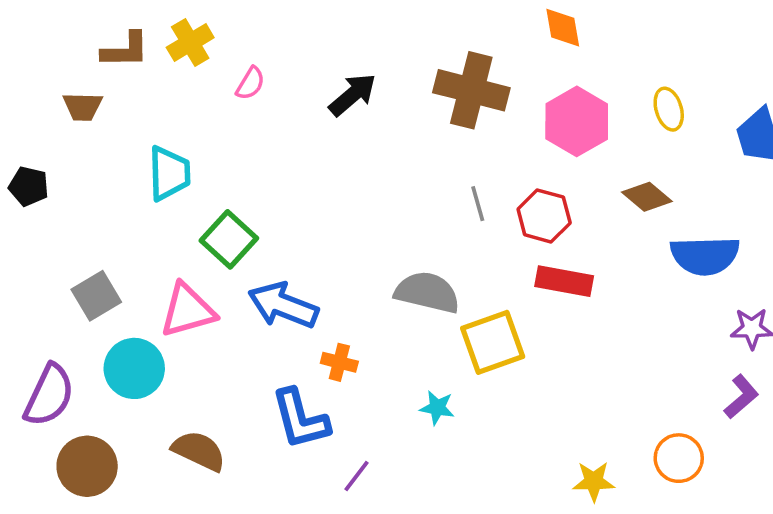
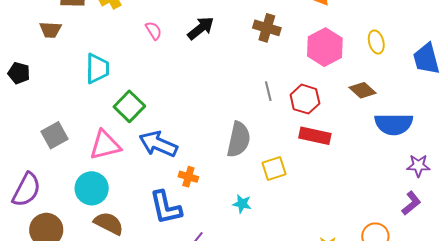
pink semicircle: (250, 83) -> (154, 31), moved, turned -66
brown cross: (471, 90) -> (267, 28), size x0.7
gray semicircle: (427, 292) -> (239, 139), turned 87
yellow square: (493, 342) -> (274, 168), size x0.7
cyan circle: (134, 368) -> (92, 188), moved

